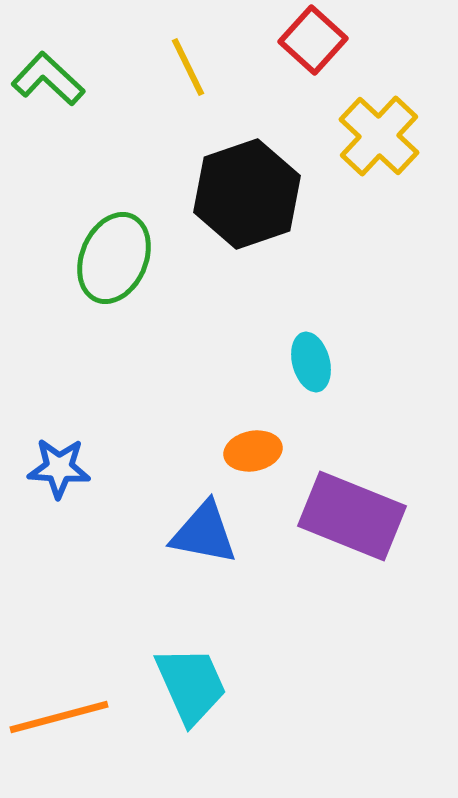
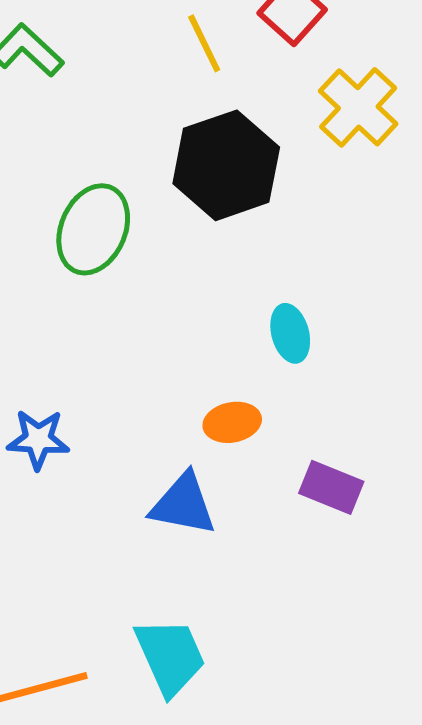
yellow line: (188, 67) -> (204, 43), moved
purple rectangle: (352, 516) -> (331, 487), size x0.6

